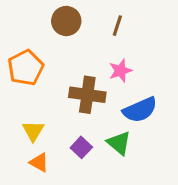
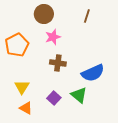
brown line: (117, 26) -> (87, 16), moved
pink star: (120, 71) -> (53, 37), moved
brown cross: (87, 95) -> (58, 63), size x0.7

